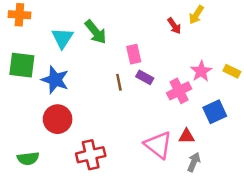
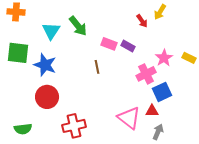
pink rectangle: (134, 54) -> (109, 44), turned -56
purple rectangle: (145, 77) -> (128, 46), moved
blue square: (215, 112) -> (162, 92), moved

